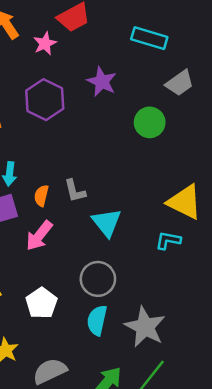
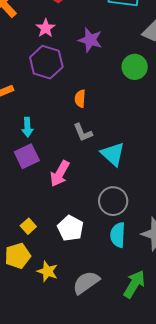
pink star: (45, 44) -> (46, 28), moved
orange semicircle: (41, 196) -> (80, 99), moved

